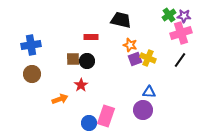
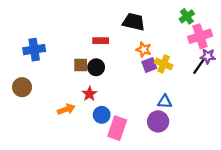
purple star: (184, 16) -> (208, 56), moved
brown circle: (32, 74) -> (22, 87), moved
blue circle: (89, 123) -> (102, 115), moved

